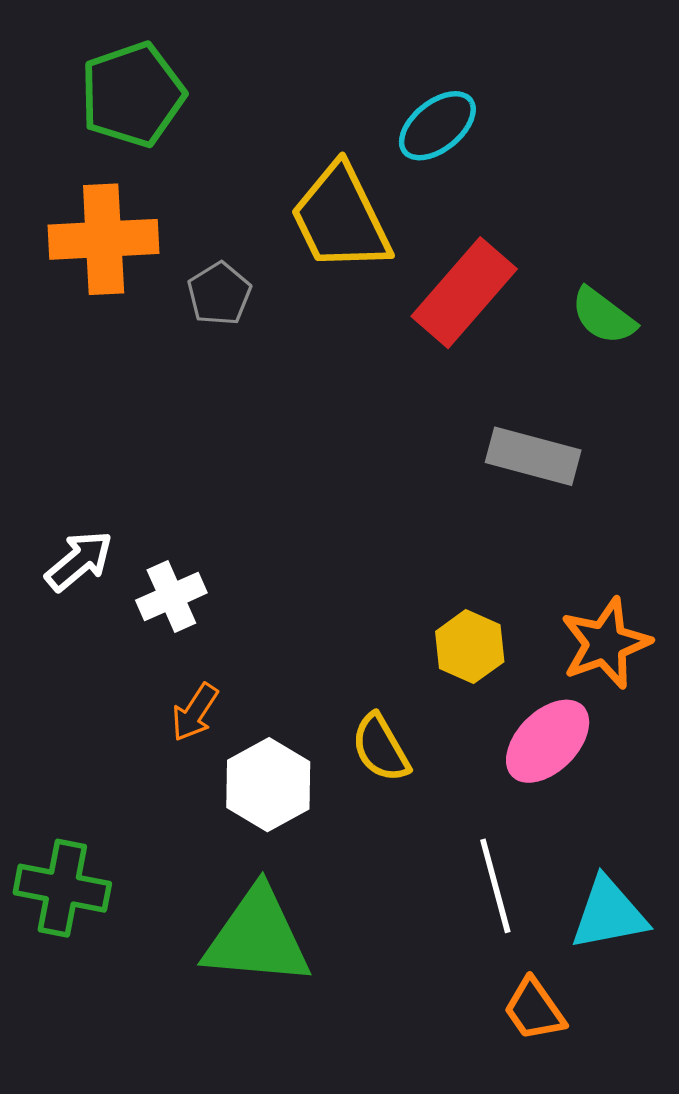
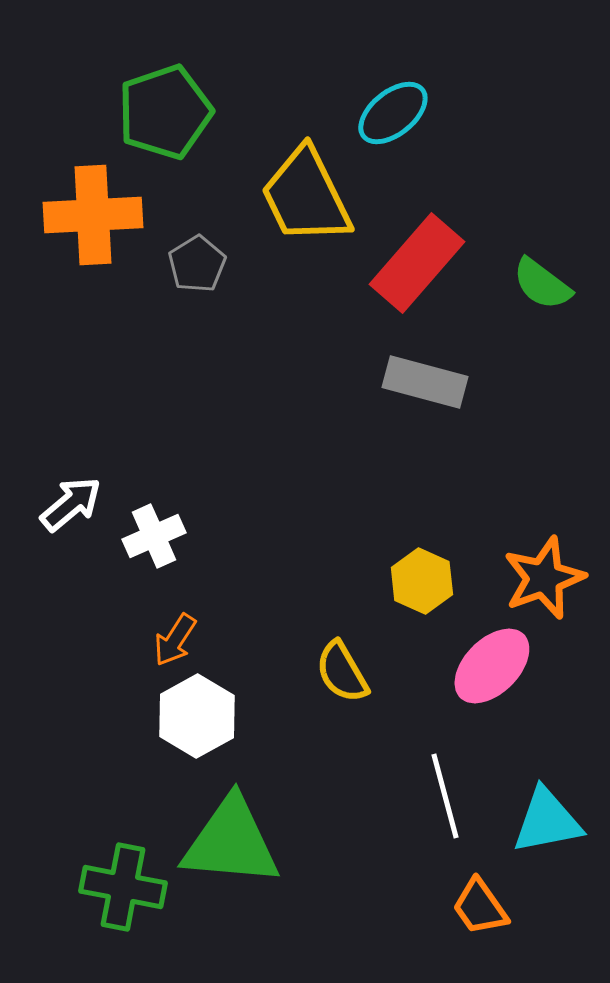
green pentagon: (132, 95) -> (165, 112), moved
gray rectangle: (533, 456) -> (425, 382), moved
white hexagon: (268, 785) -> (197, 716), moved
green cross: (62, 888) -> (123, 887), moved

